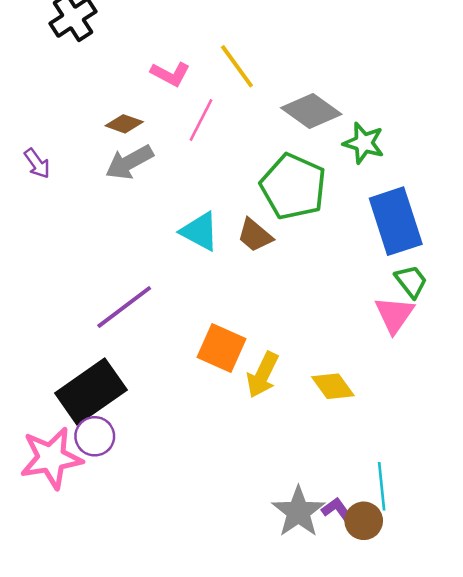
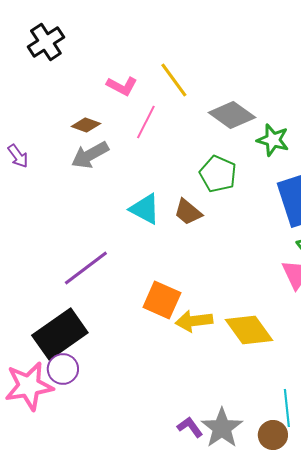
green pentagon: (293, 187) -> (218, 174), size x0.7
yellow arrow: (263, 375) -> (194, 321), turned 57
yellow diamond: (333, 386) -> (249, 330), size x1.4
purple L-shape: (338, 511) -> (190, 427), moved

